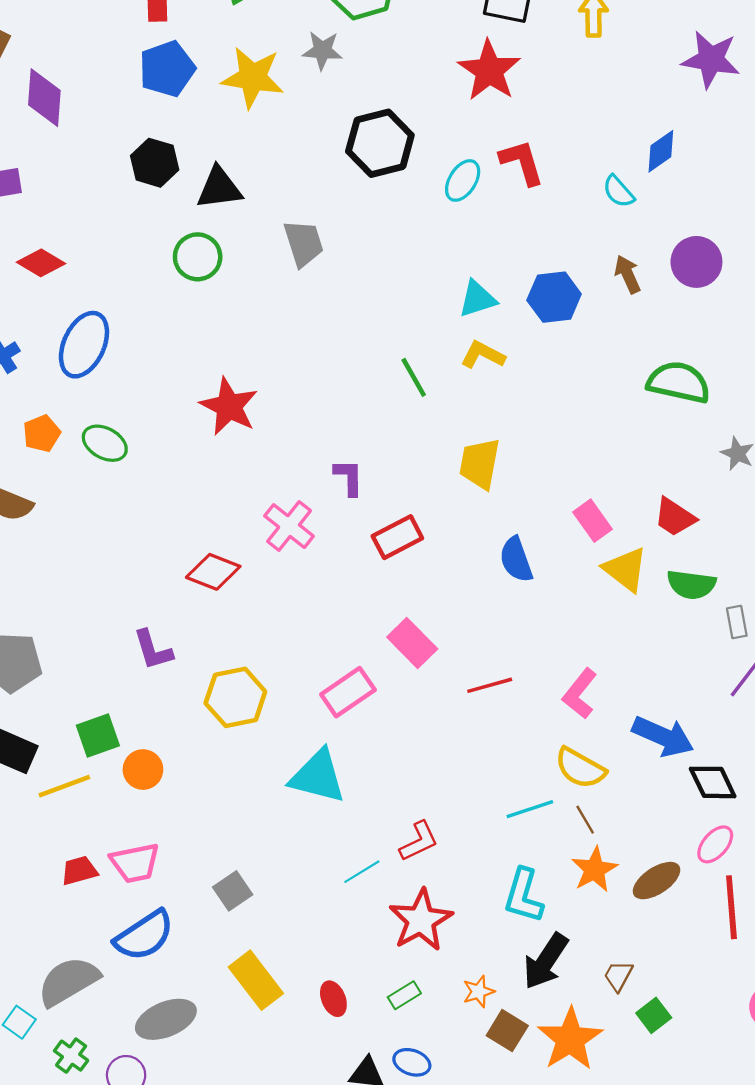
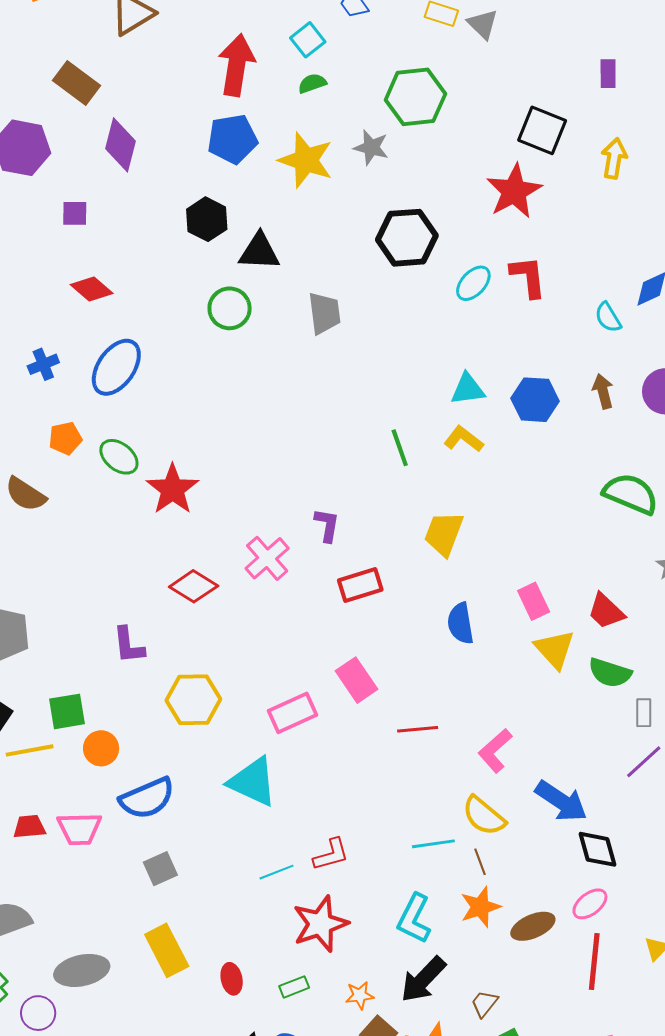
red star: (229, 406) -> (172, 489), moved
blue semicircle: (144, 936) -> (147, 798), moved

